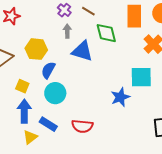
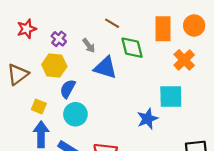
purple cross: (64, 10) -> (59, 39), moved
gray arrow: (67, 31) -> (89, 45), turned 144

